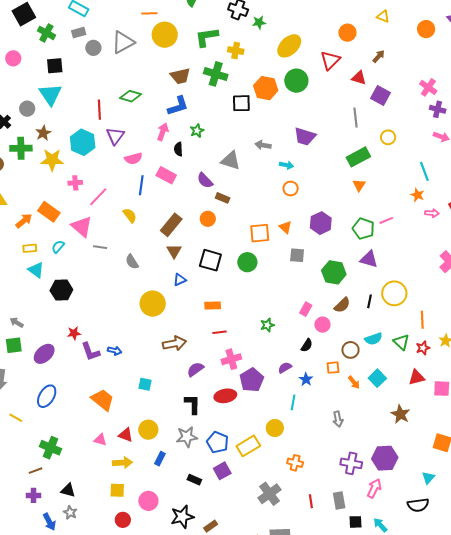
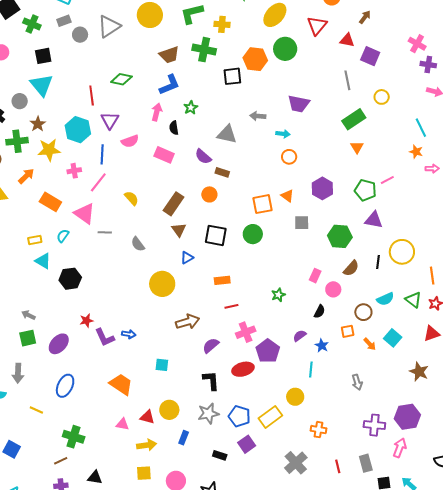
blue line: (141, 185) -> (102, 154), moved
orange arrow: (24, 221) -> (26, 176), moved

